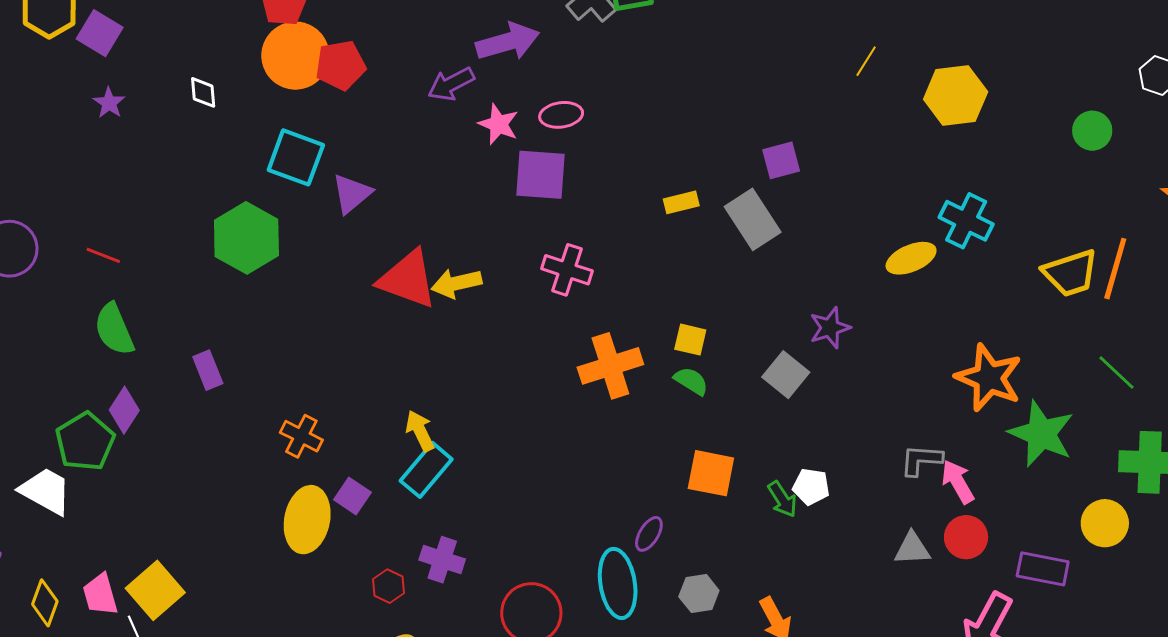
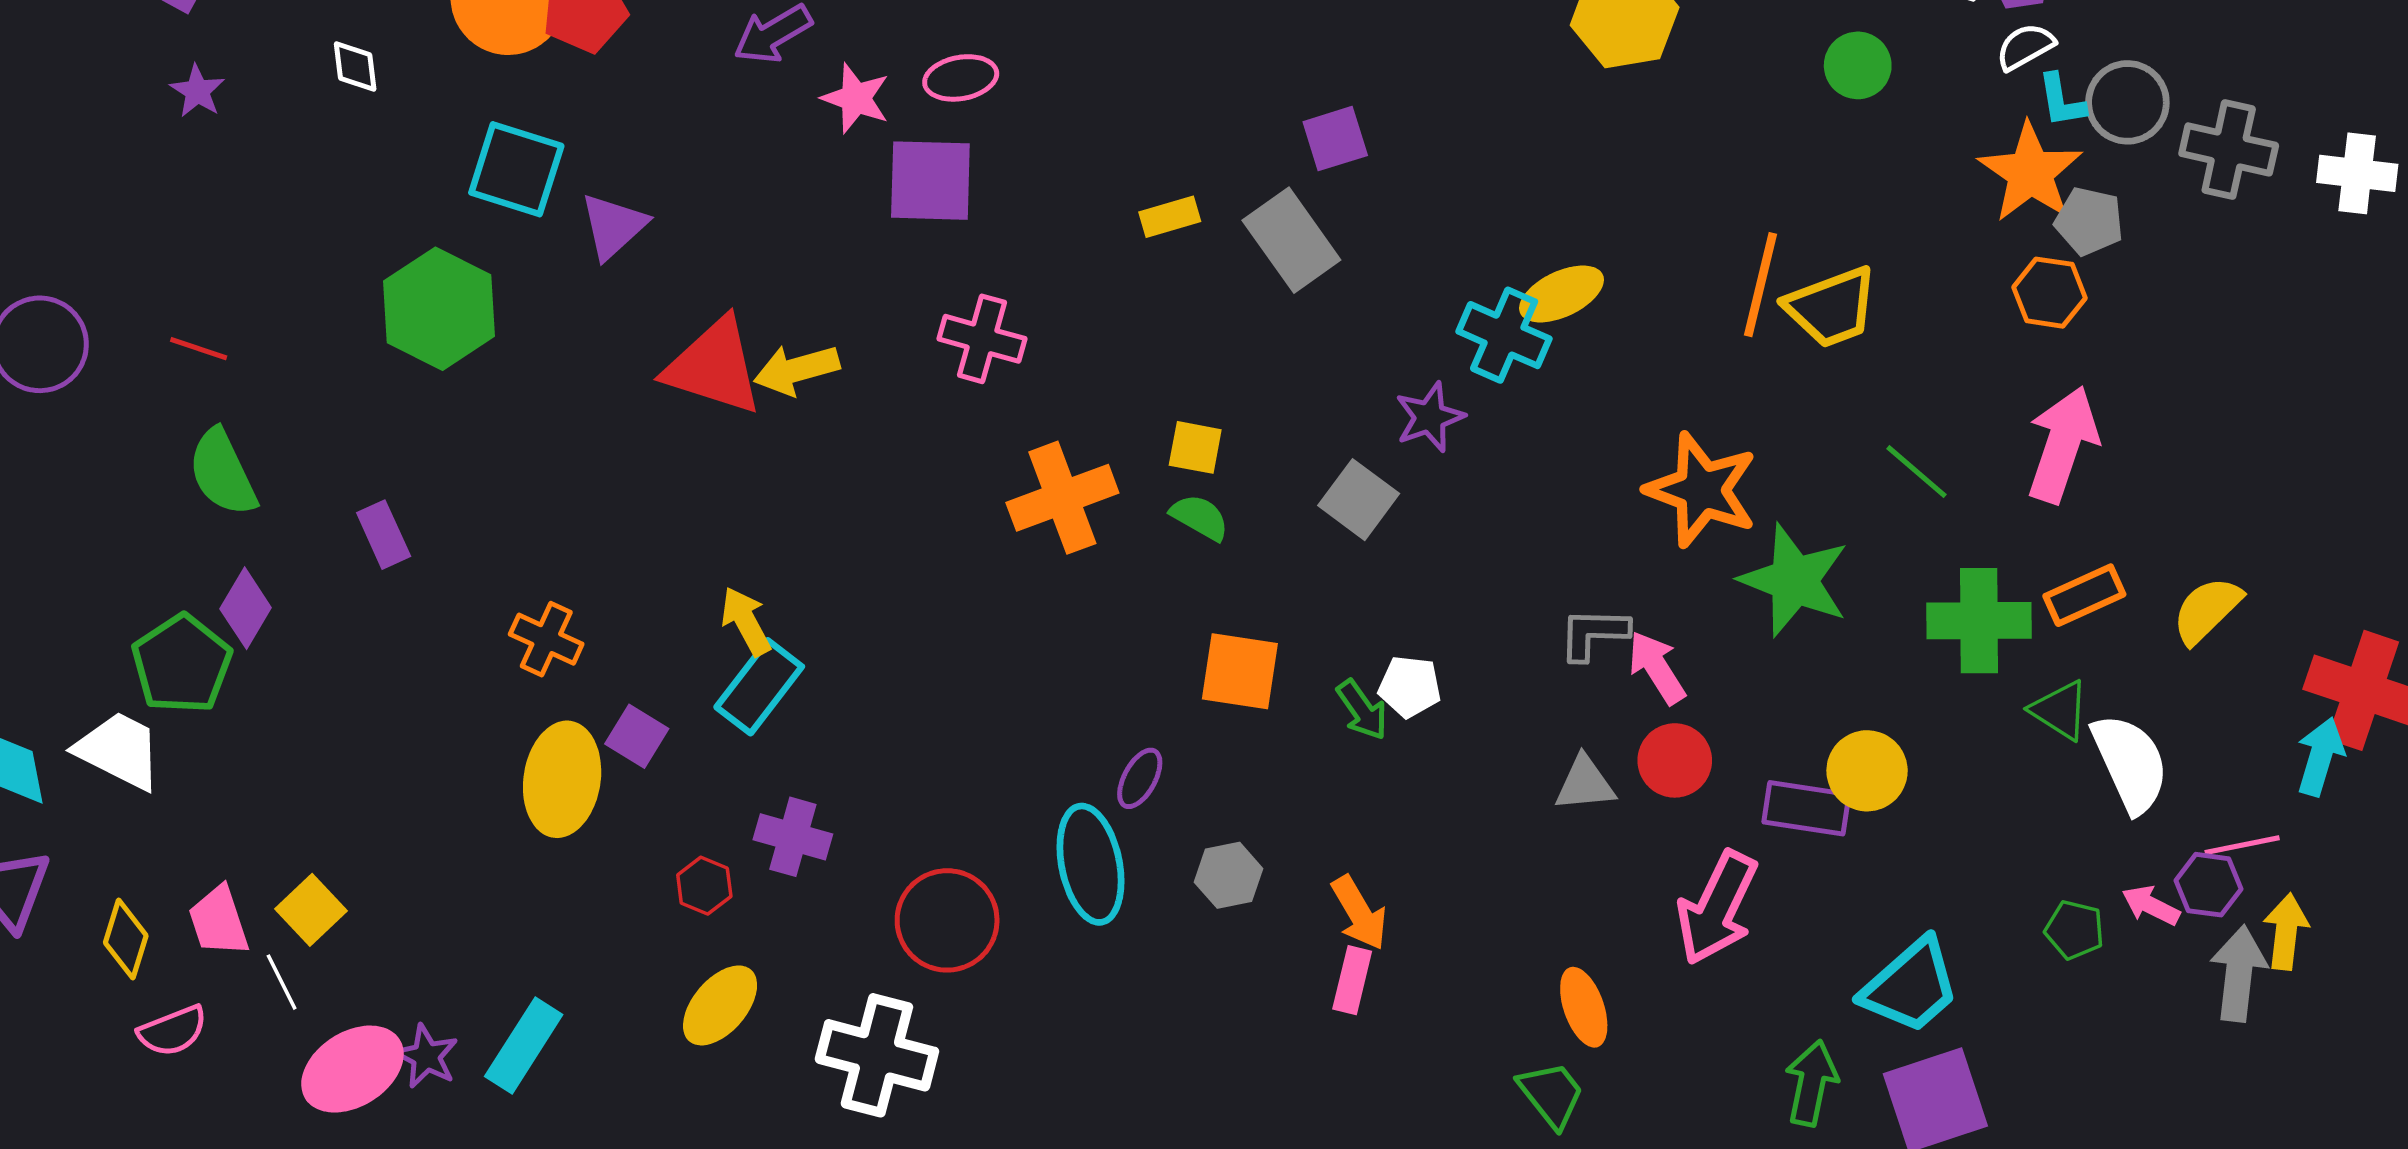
cyan cross: (966, 221) -> (1504, 335), moved
orange line: (1115, 269) -> (1760, 285), moved
yellow circle: (1105, 523) -> (1867, 771), moved
yellow square: (155, 590) -> (311, 910), size x0.7

